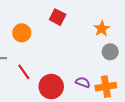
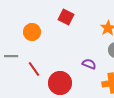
purple semicircle: (83, 82) -> (89, 64), moved

